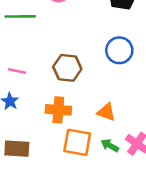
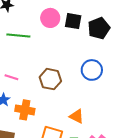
orange cross: (58, 110) -> (25, 110), moved

